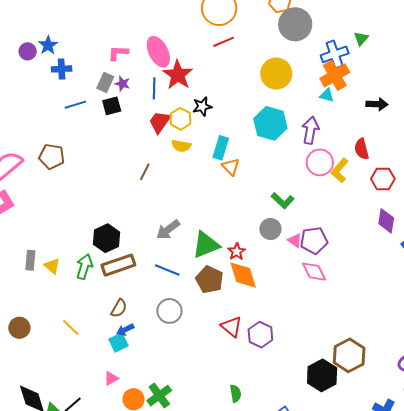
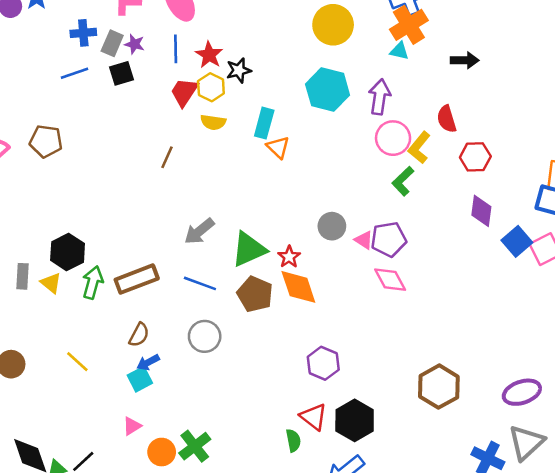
blue cross: (62, 69) -> (83, 33), moved
red star: (178, 75) -> (209, 55), moved, size x0.7
green L-shape: (283, 201) -> (403, 181), moved, turned 95
black hexagon: (107, 238) -> (68, 252), moved
red triangle: (231, 327) -> (314, 417), moved
black hexagon: (322, 375) -> (355, 420), moved

